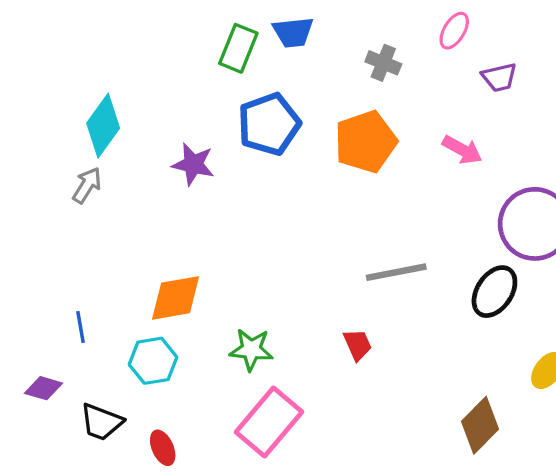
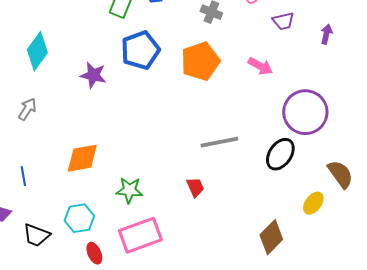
gray arrow: (87, 185) -> (27, 109), moved
cyan hexagon: (153, 361) -> (79, 218), moved
pink rectangle: (269, 422) -> (140, 235), turned 30
red ellipse: (163, 448) -> (94, 253), moved

